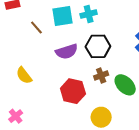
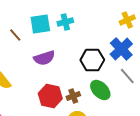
black hexagon: (98, 46) -> (92, 60), moved
brown cross: (101, 75) -> (73, 96), moved

